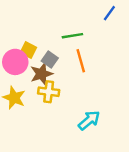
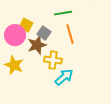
yellow cross: (49, 92) -> (53, 60), moved
cyan arrow: (89, 120) -> (64, 77), moved

